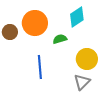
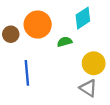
blue line: (40, 67) -> (27, 73), moved
gray triangle: (82, 82) -> (88, 88), turned -42

